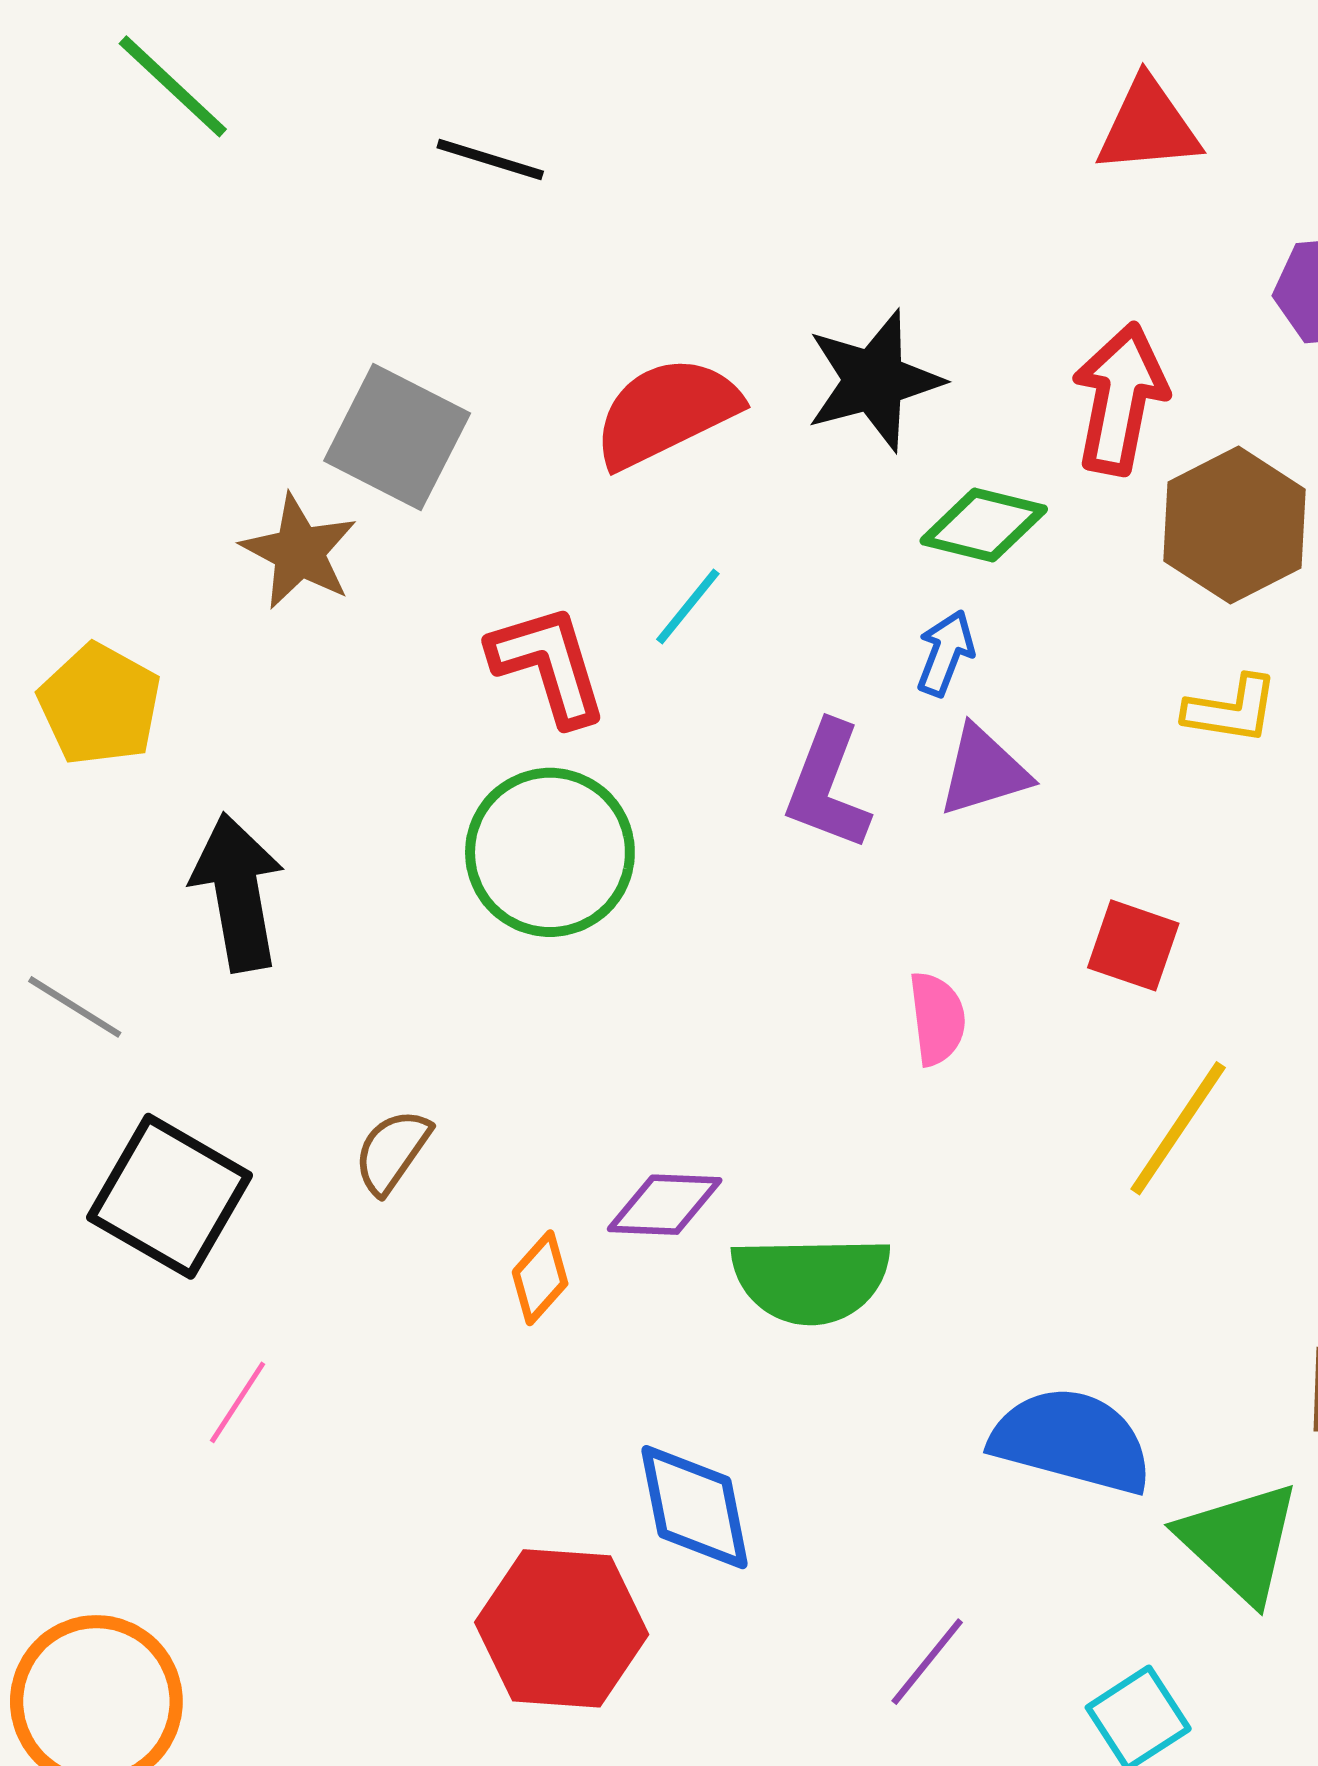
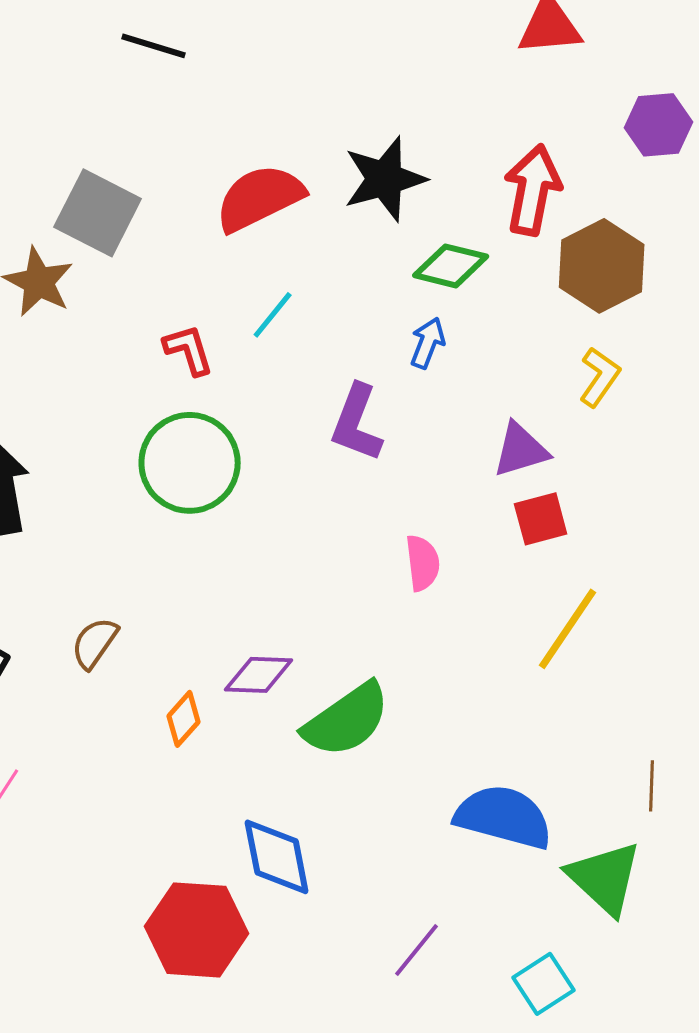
red L-shape: (548, 665) -> (189, 350), size x0.7
yellow L-shape: (1231, 709) -> (600, 377), turned -64
purple triangle: (984, 771) -> (521, 450), moved
red square: (1133, 945) -> (541, 519), turned -34
green semicircle: (811, 1279) -> (347, 720), turned -34

